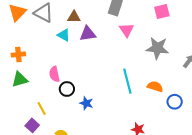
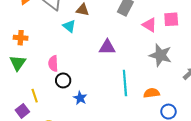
pink triangle: (127, 30) -> (149, 25), moved, turned -35
purple triangle: (88, 34) -> (107, 47), moved
green triangle: (20, 79) -> (18, 63), turned -48
orange semicircle: (155, 87) -> (152, 93), turned -35

